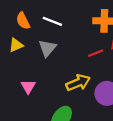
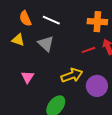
yellow triangle: (16, 45) -> (18, 40), turned 40
gray triangle: (47, 48) -> (46, 44), turned -30

